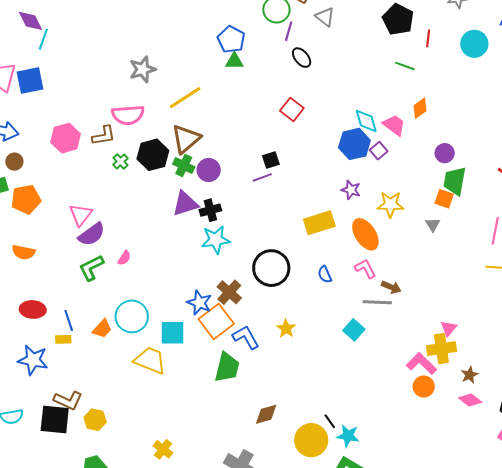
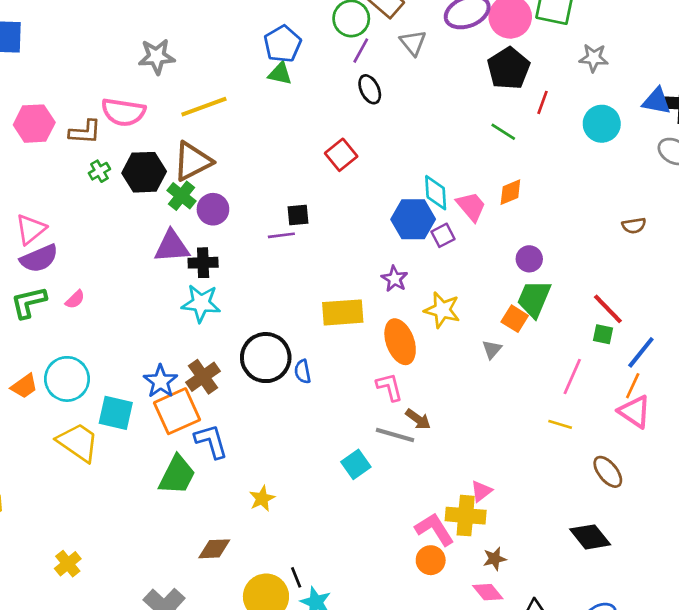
blue semicircle: (325, 274) -> (303, 372), moved
yellow star: (286, 329) -> (262, 498), moved

